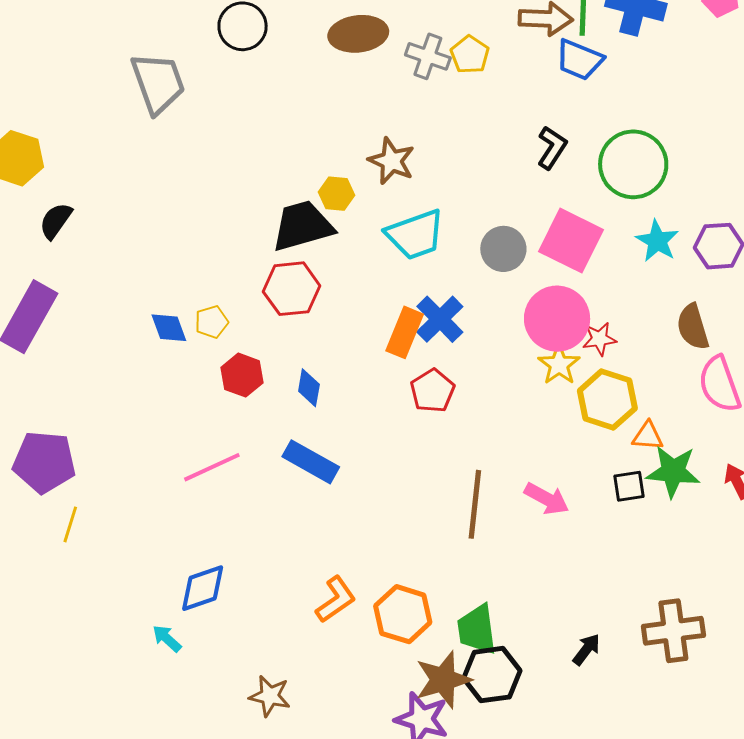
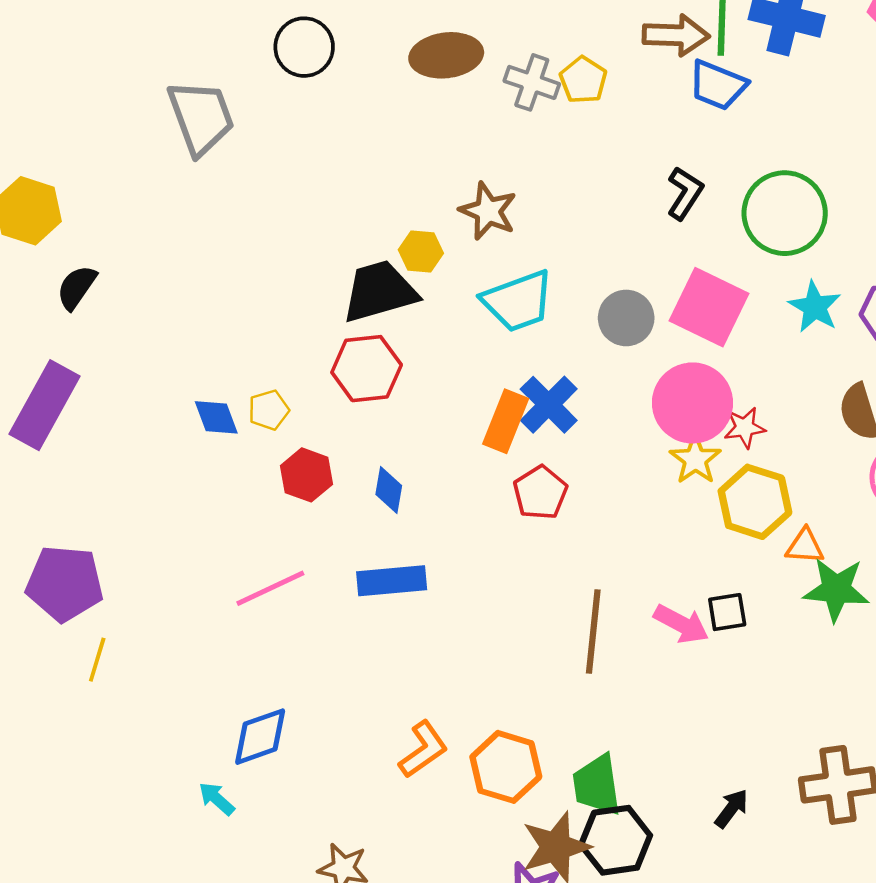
blue rectangle: (311, 462) -> (392, 581), turned -34
black square: (629, 486) -> (727, 612), moved

